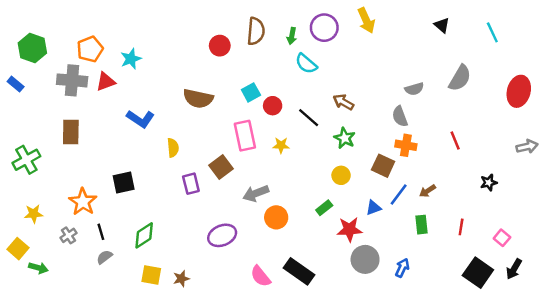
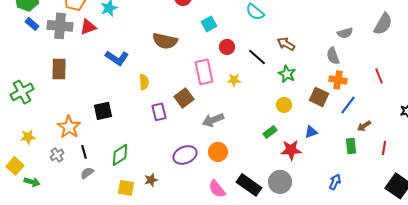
blue rectangle: (16, 84) -> (32, 24), moved
cyan square: (251, 92) -> (209, 24), moved
brown arrow: (427, 191) -> (364, 126), moved
blue line: (399, 195) -> (348, 105), moved
orange circle: (276, 217) -> (218, 152), moved
gray circle: (365, 259) -> (280, 182), moved
brown star: (181, 279) -> (151, 180), moved

